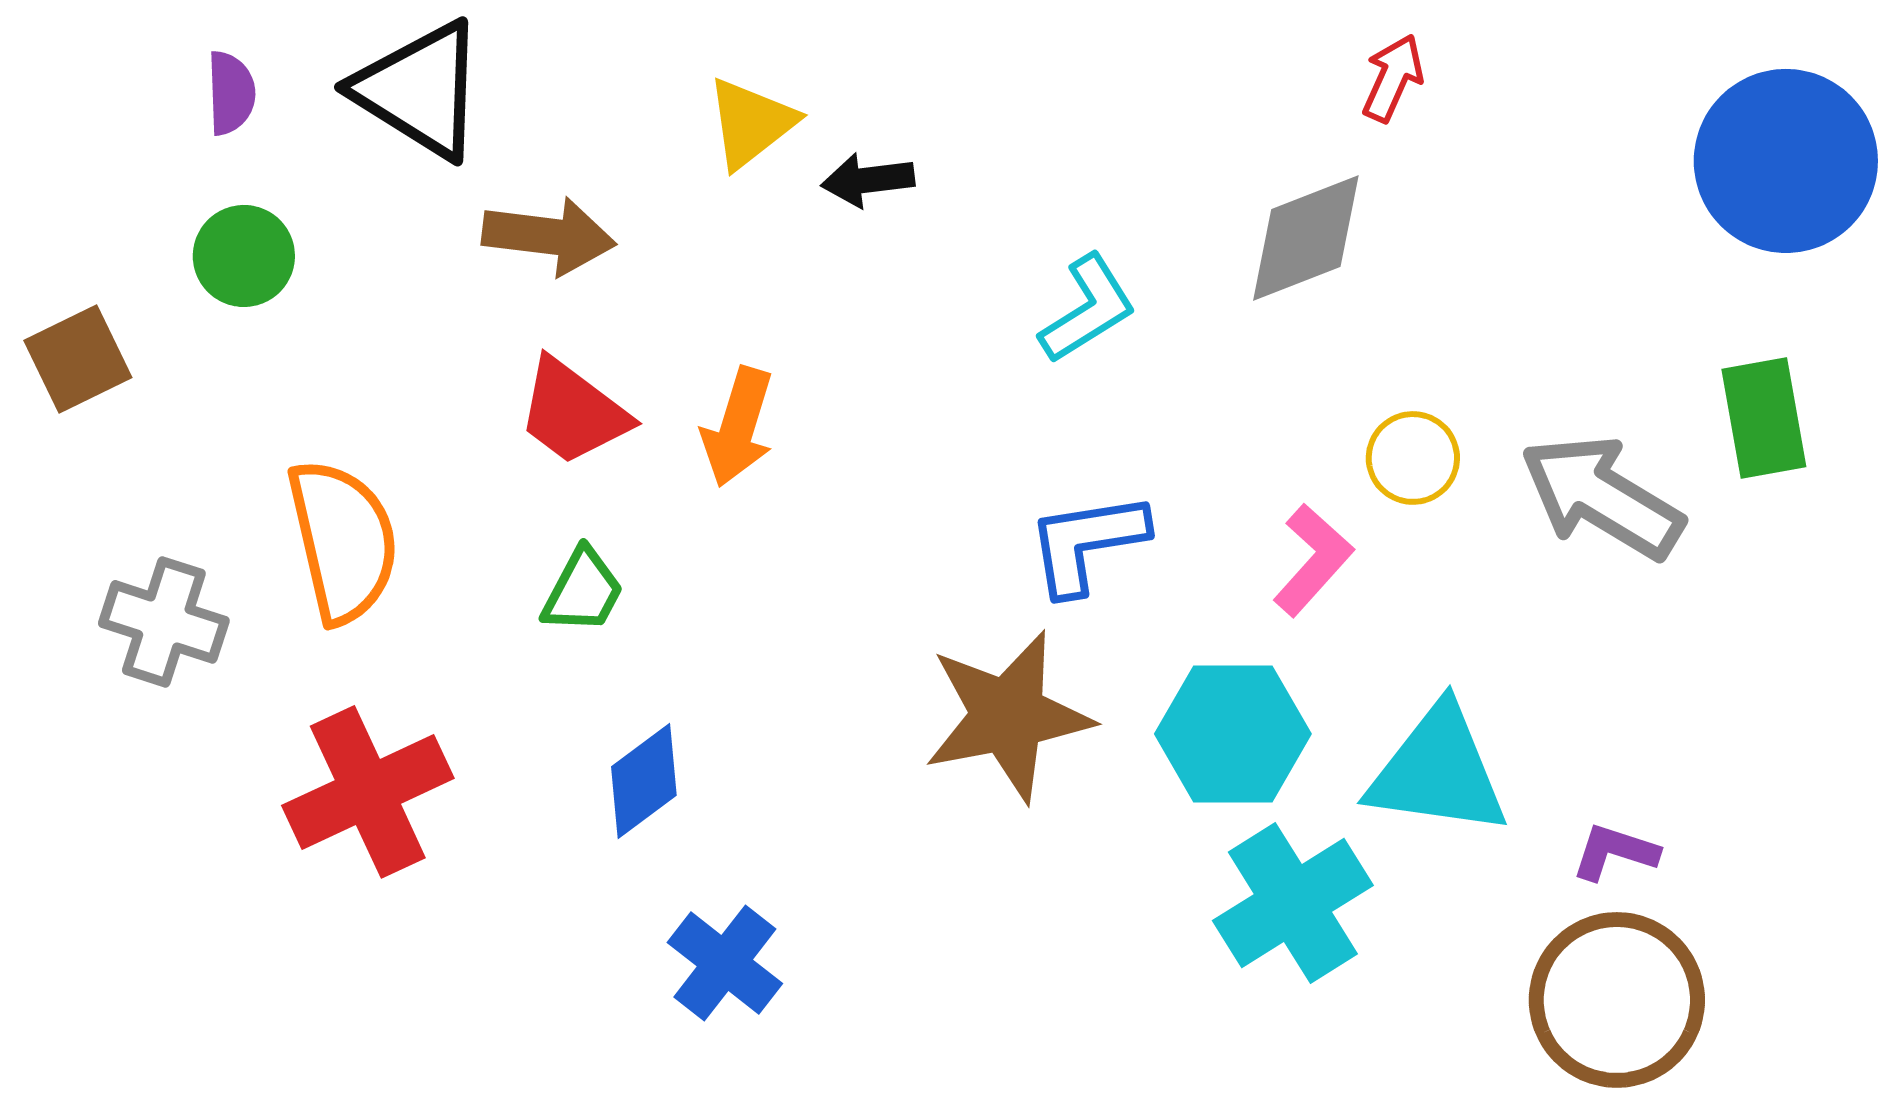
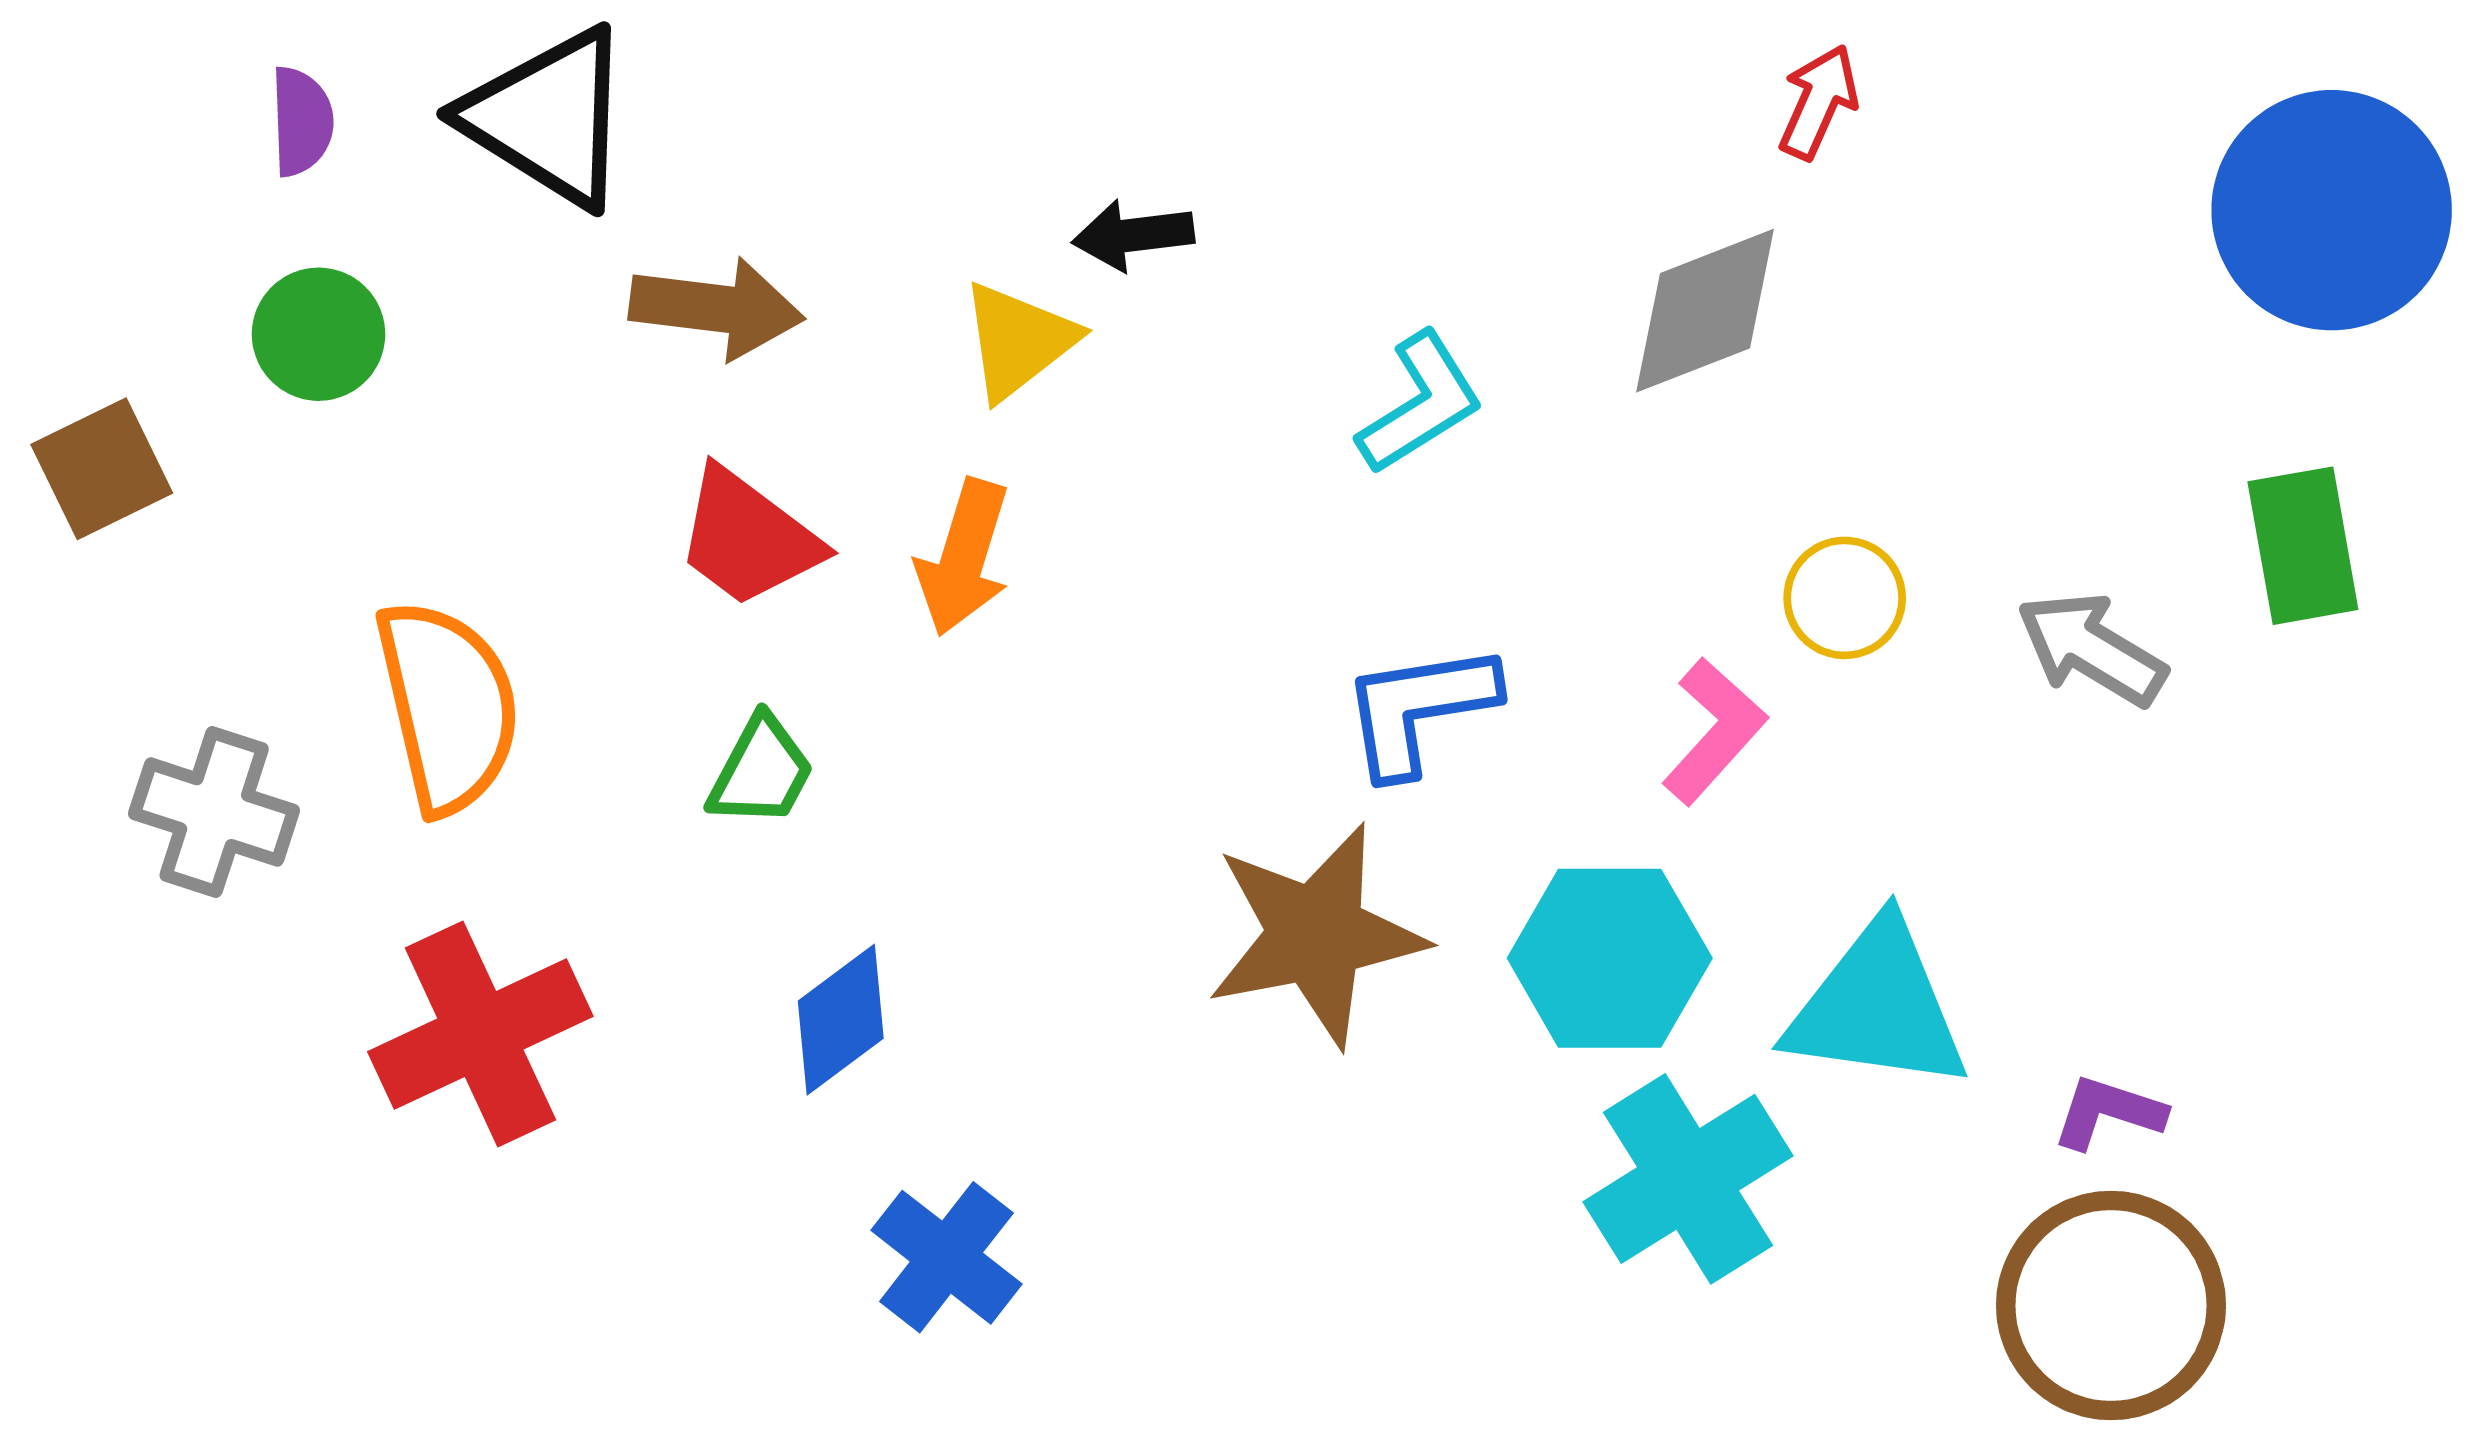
yellow triangle: (751, 123) -> (1018, 341), moved
gray arrow: (1602, 497) -> (2091, 649), size x0.7

